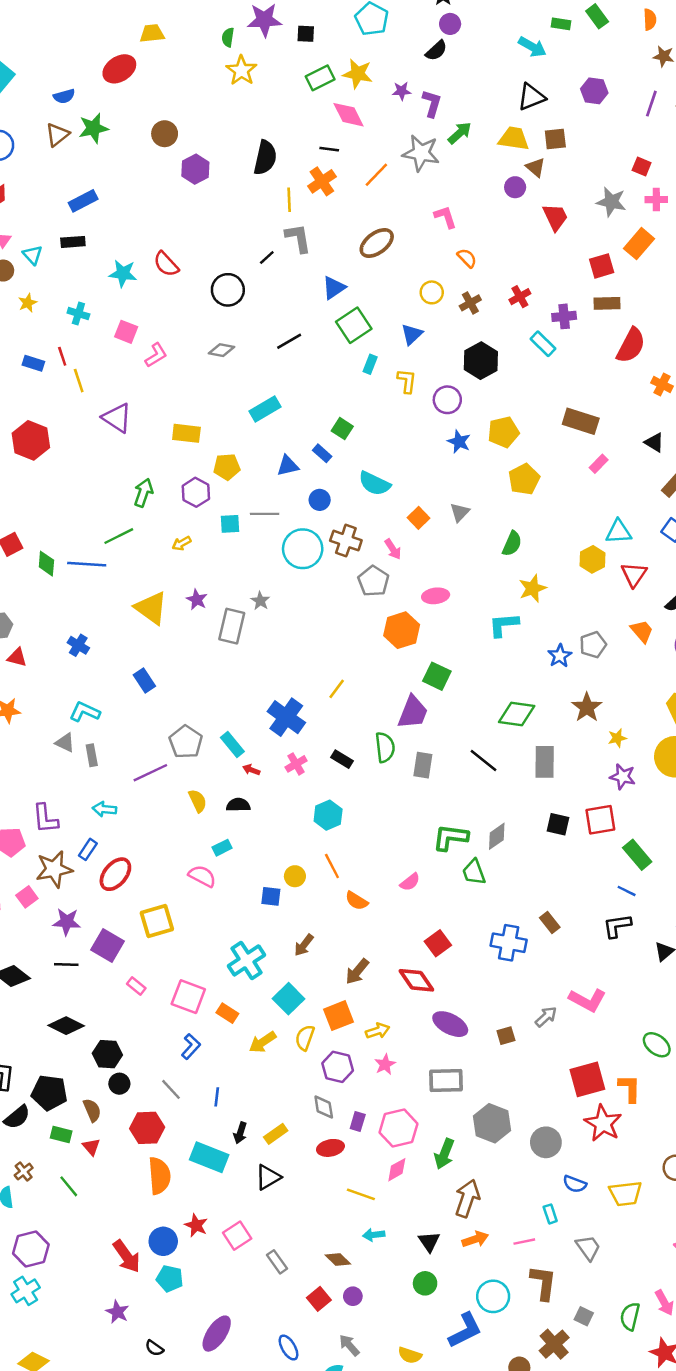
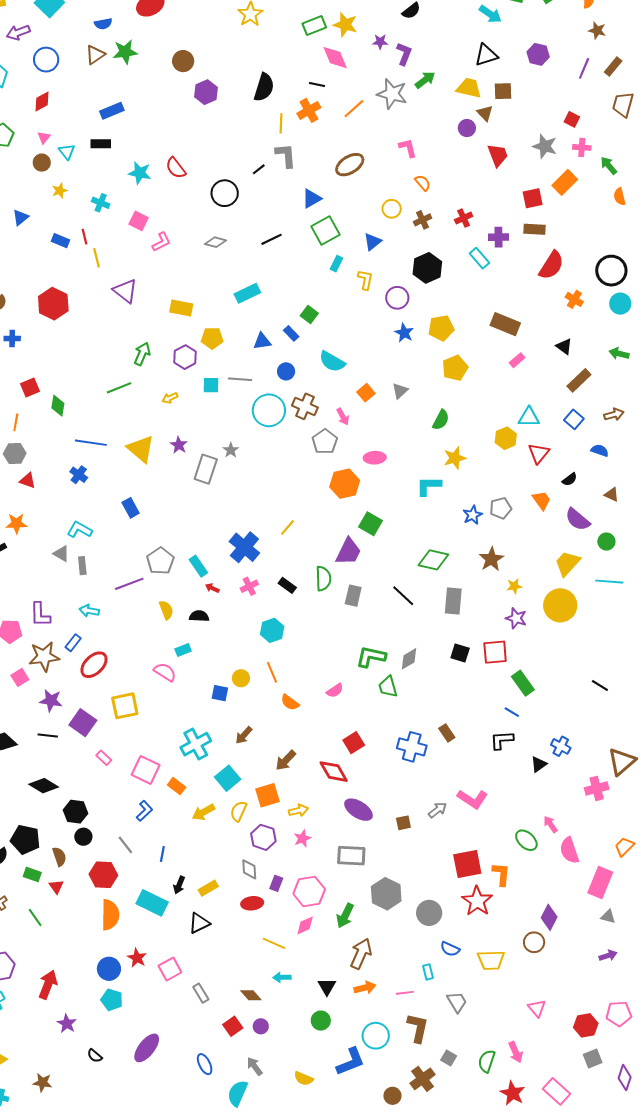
blue line: (87, 564) -> (91, 443), moved
red arrow: (127, 1256) -> (48, 985), moved, turned -128

